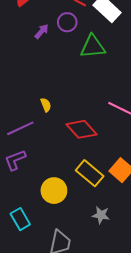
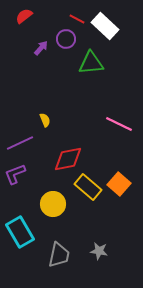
red diamond: (82, 129) -> (68, 159), moved, turned -60
gray star: (101, 215) -> (99, 251), moved
cyan rectangle: (20, 219) -> (20, 232), size x1.4

